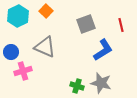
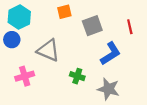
orange square: (46, 11) -> (64, 12), moved, turned 32
blue circle: (11, 52) -> (12, 40), moved
green cross: (77, 86) -> (77, 76), moved

